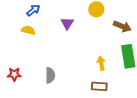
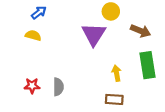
purple triangle: (67, 23) -> (94, 34), moved, size x1.6
red star: (14, 74) -> (32, 86), moved

